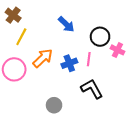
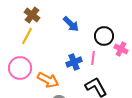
brown cross: (13, 15) -> (32, 15), moved
orange arrow: (43, 58) -> (48, 80), moved, turned 70

